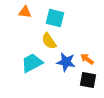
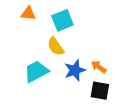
cyan square: (55, 18) -> (62, 20), turned -36
blue star: (66, 62) -> (75, 70), turned -30

